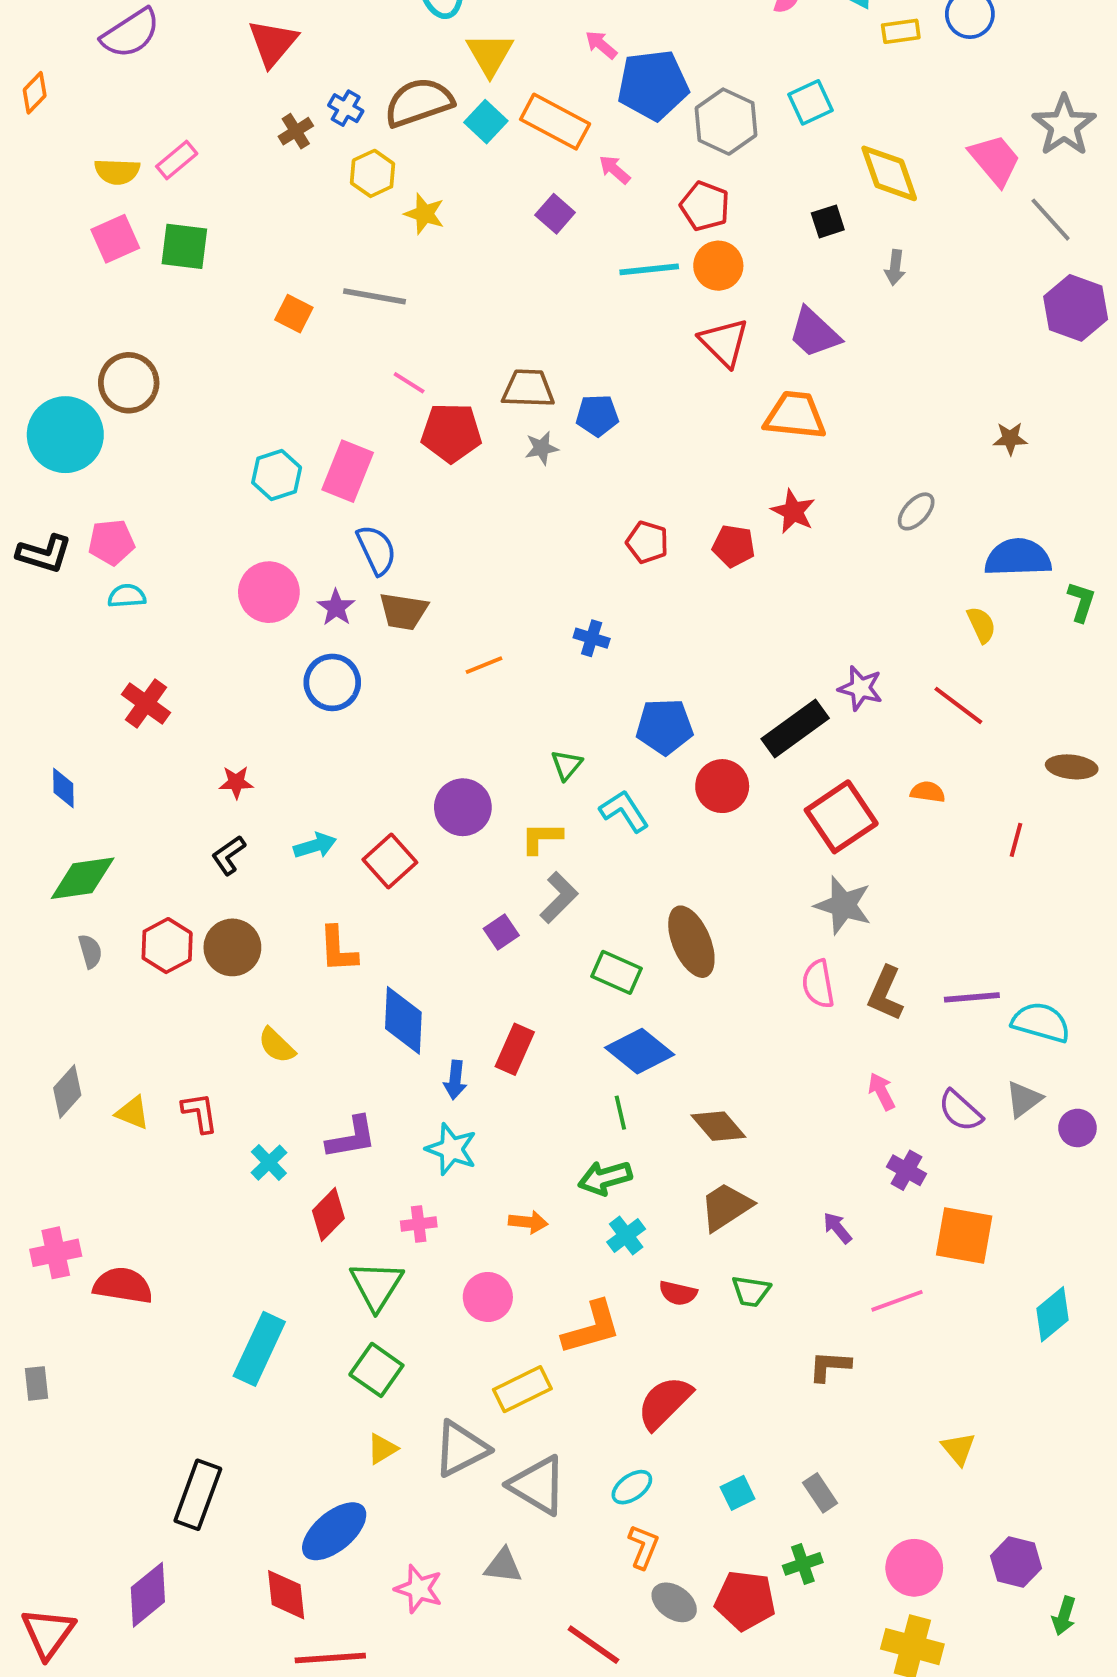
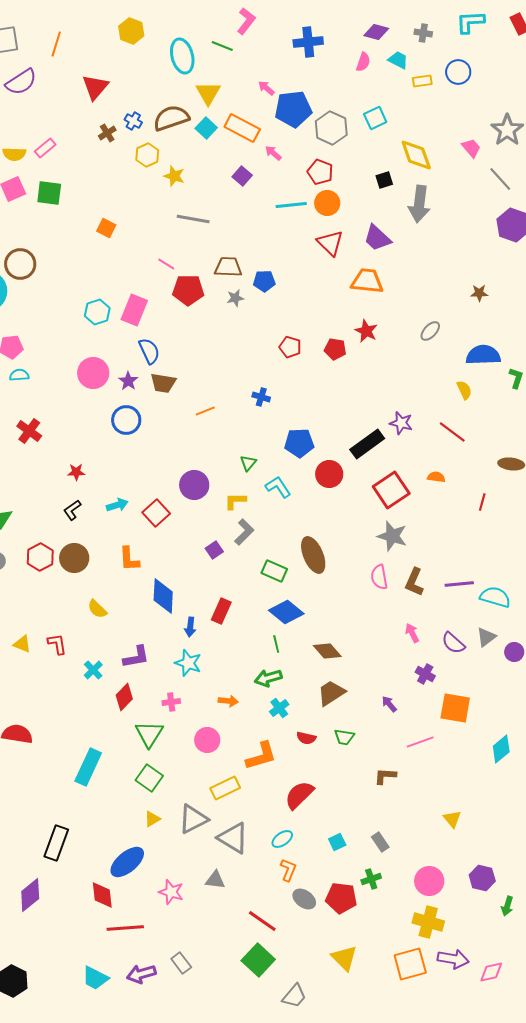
pink trapezoid: (995, 160) -> (471, 148), size x0.7
gray arrow: (895, 268) -> (419, 204), size x2.0
gray line: (375, 296) -> (193, 219), moved

